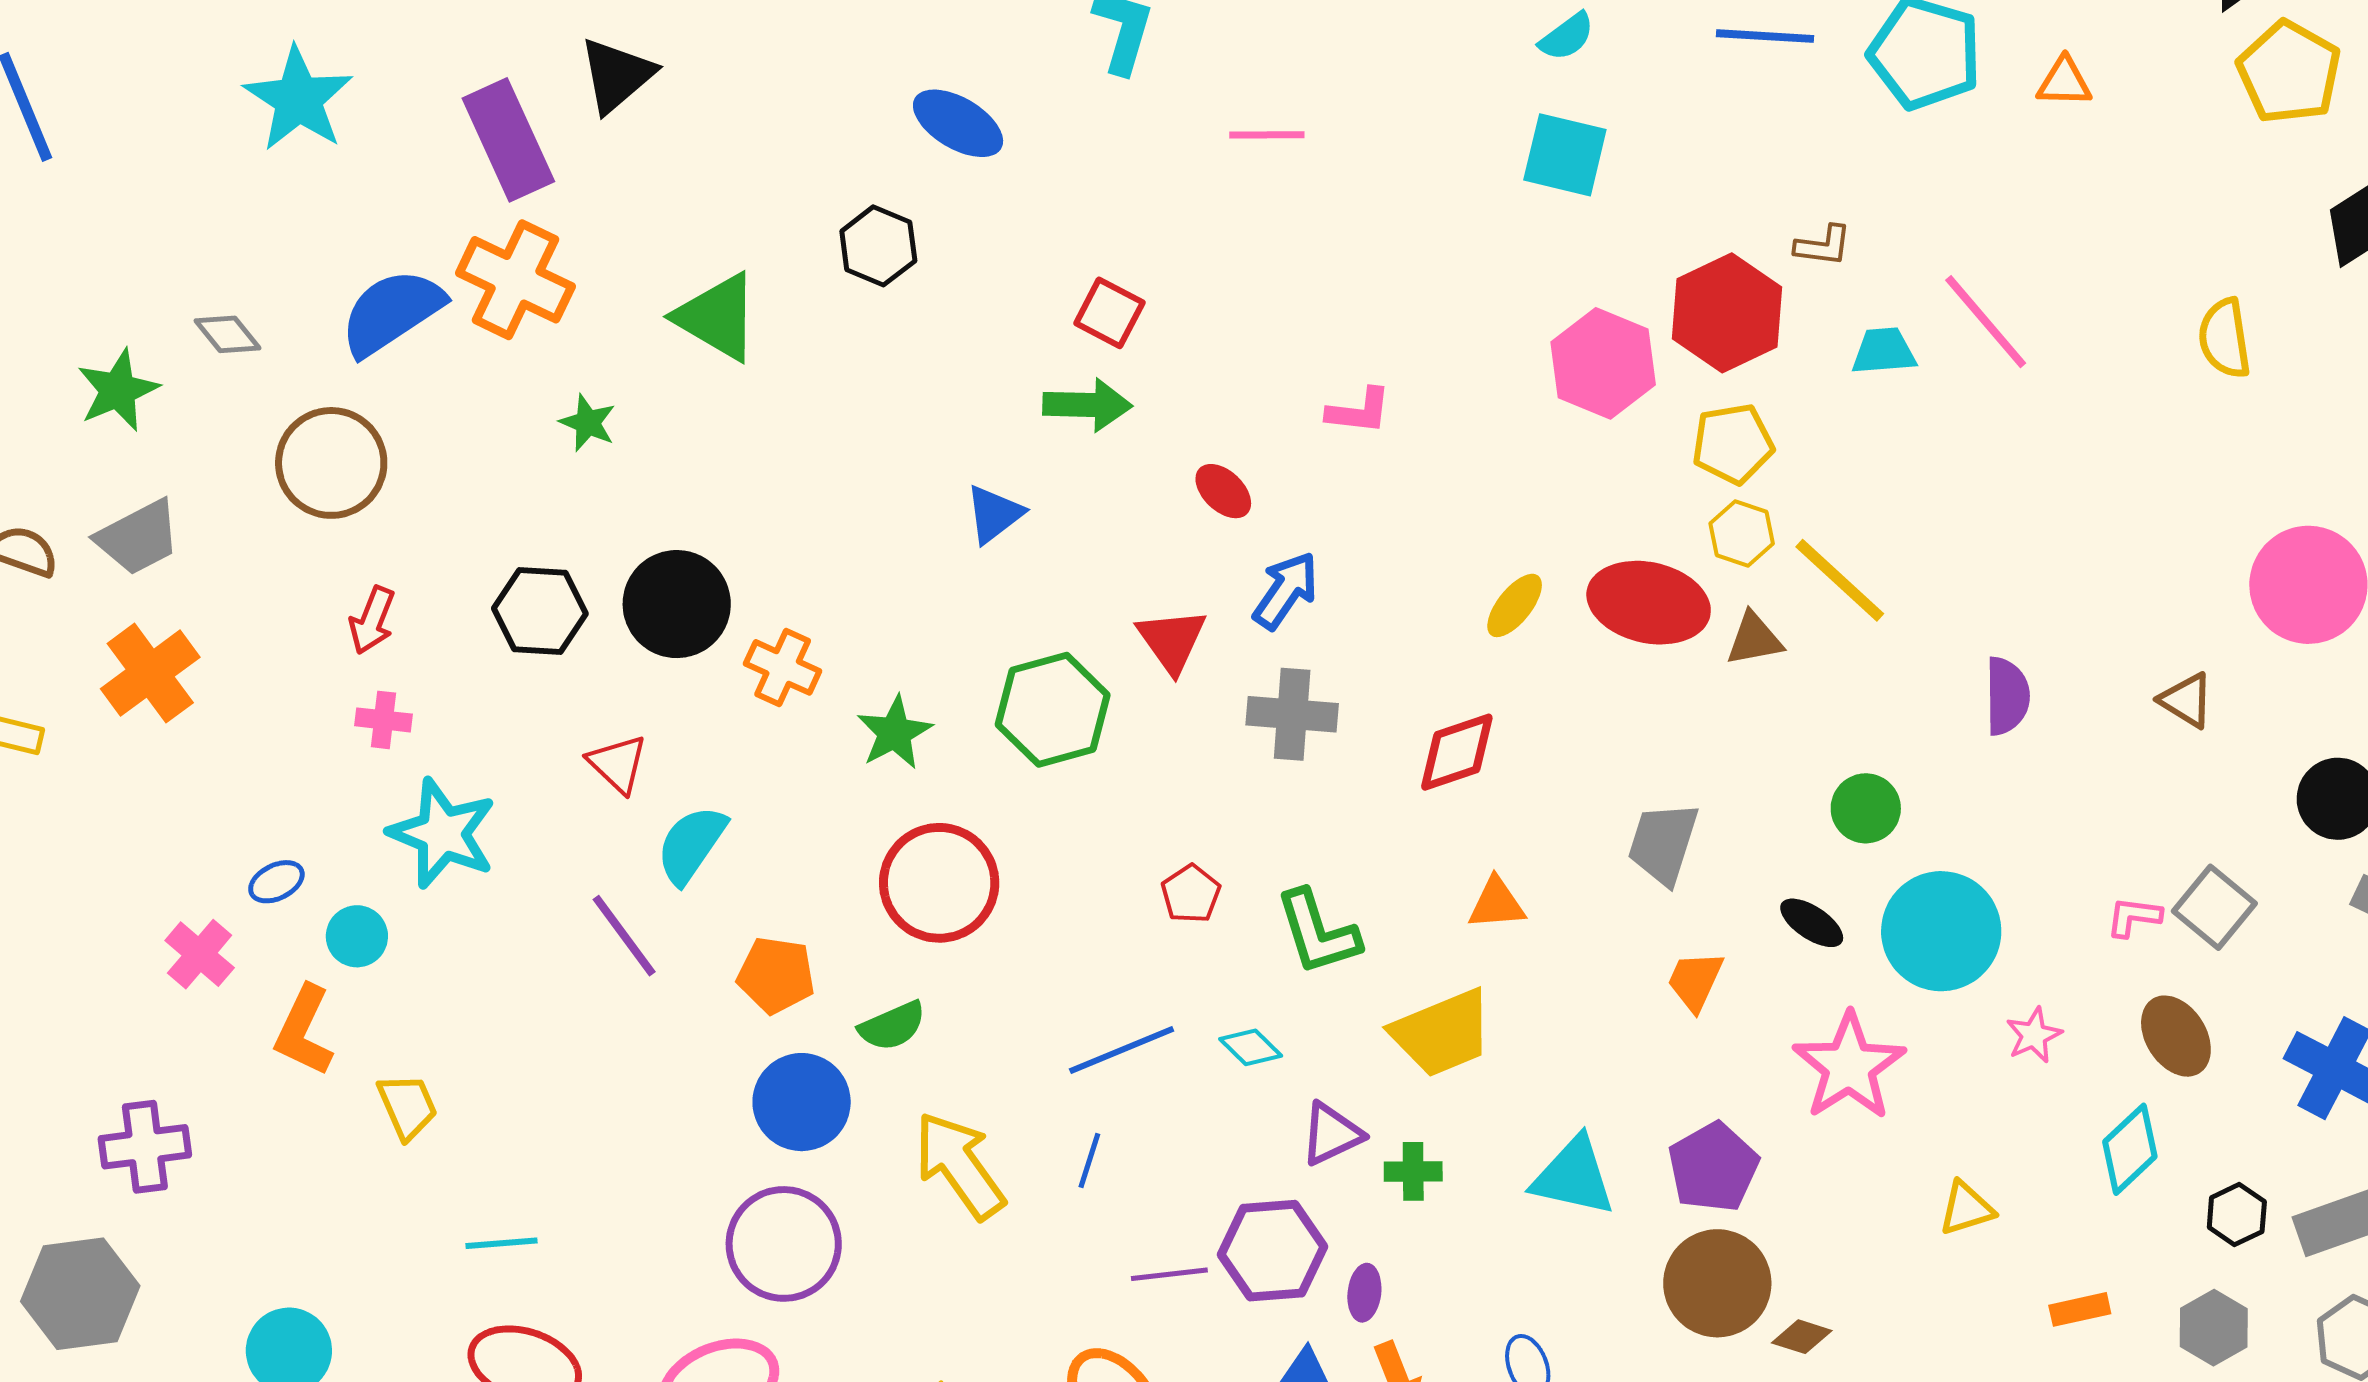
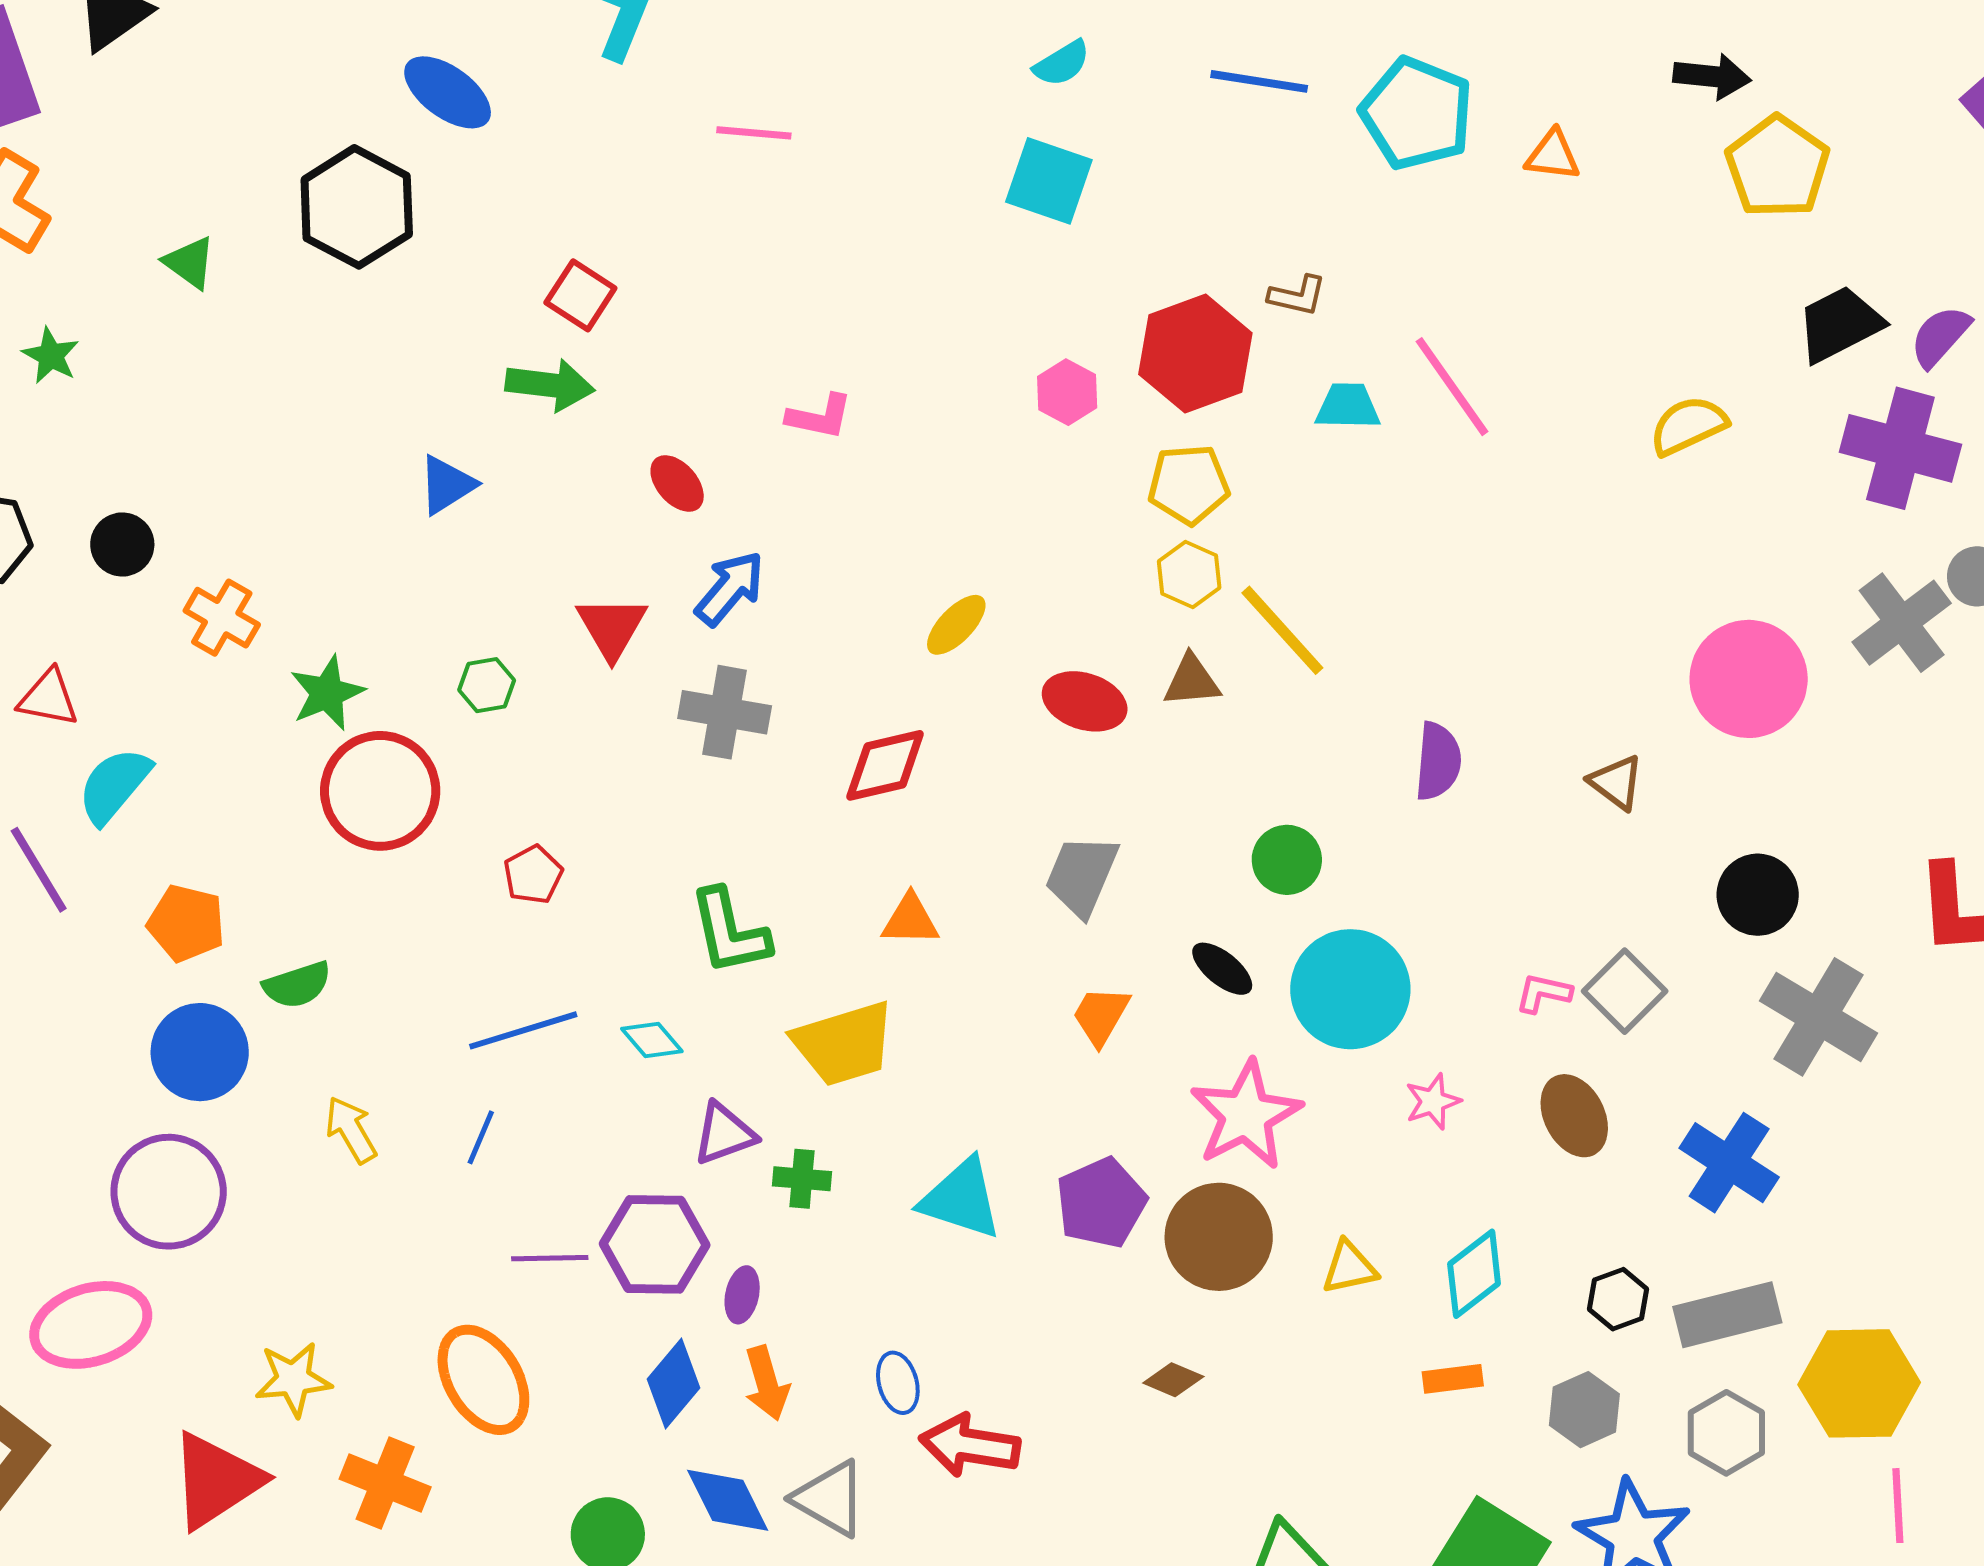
black hexagon: (878, 246) -> (357, 207), size x1.5
green triangle: (717, 317) -> (190, 263), size x0.6
yellow semicircle: (2225, 338) -> (1688, 426), turned 68
pink hexagon: (1603, 363) -> (1067, 392), size x0.6
red ellipse: (1649, 603) -> (1085, 701), moved, size x0.7
black circle: (677, 604) -> (122, 545), size x0.6
green hexagon: (1053, 710) -> (487, 685), size x0.5
red triangle: (618, 764) -> (48, 698), turned -38
red circle: (939, 883) -> (380, 791), moved
red pentagon: (1191, 894) -> (533, 875), moved
cyan diamond: (2130, 1149) -> (1474, 1274), moved
yellow arrow: (959, 1165) -> (351, 1130), size x0.6
brown circle: (1717, 1283) -> (1219, 1237), moved

